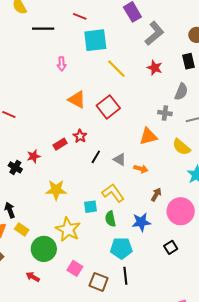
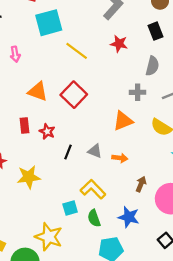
red rectangle: (60, 144) -> (24, 126), moved, turned -56
yellow star: (56, 190) -> (29, 177), moved
blue star: (141, 222) -> (129, 217), turned 30

